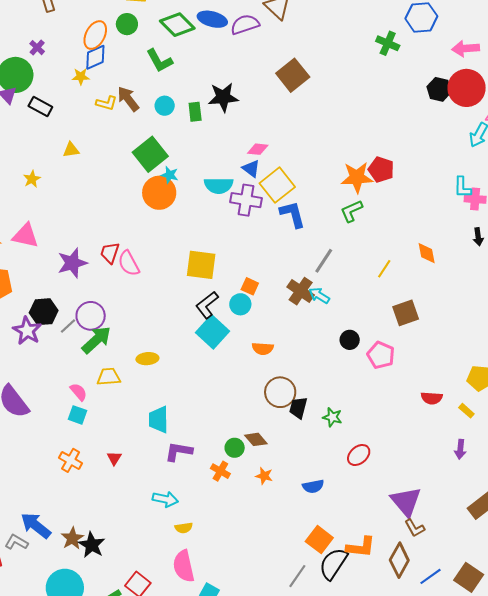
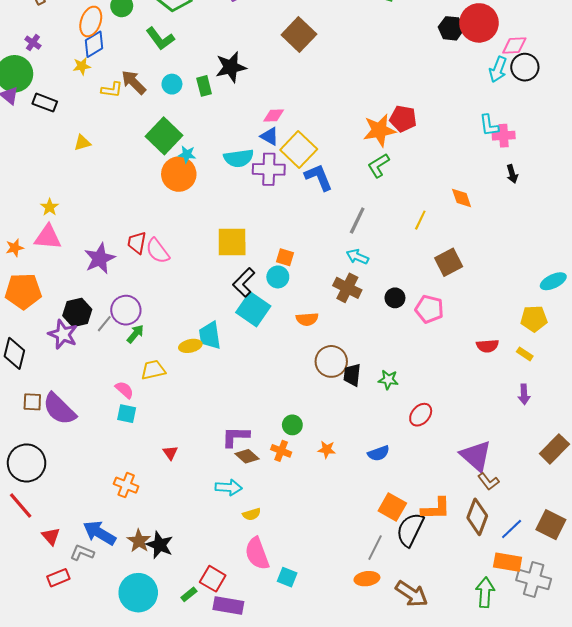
yellow star: (32, 179) -> (50, 207), moved
brown cross: (301, 291) -> (347, 288), moved
green arrow: (96, 340) -> (135, 334), size x0.6
cyan trapezoid: (159, 420) -> (210, 335), moved
brown diamond: (256, 439) -> (247, 456), moved
orange cross: (71, 460) -> (126, 485), moved

